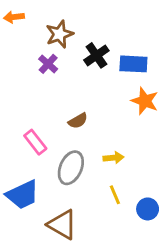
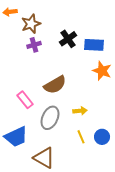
brown star: (59, 34) -> (31, 24), moved
purple cross: (48, 64) -> (34, 45), turned 32
brown semicircle: (78, 121) -> (55, 85), size x1.6
blue circle: (148, 209) -> (102, 137), moved

